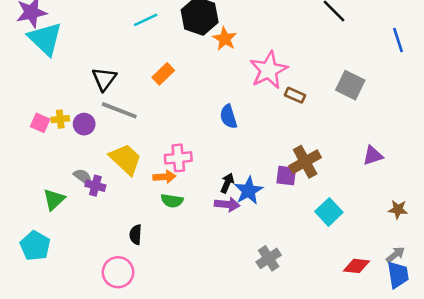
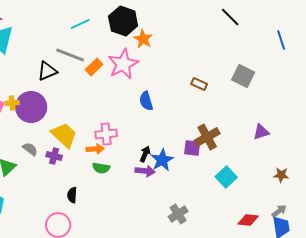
pink star: (269, 70) -> (123, 64), moved
black triangle: (104, 79) -> (47, 71), turned 30
gray line: (119, 110) -> (70, 55), moved
purple circle: (84, 124) -> (31, 107), size x1.8
purple cross: (95, 186) -> (54, 156), moved

